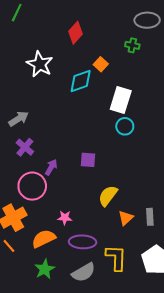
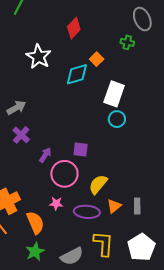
gray ellipse: (147, 20) -> (142, 19), turned 65
pink circle: (32, 186) -> (64, 174), moved
orange semicircle: (44, 239) -> (35, 223), turned 90
purple ellipse: (83, 242) -> (87, 212), moved

